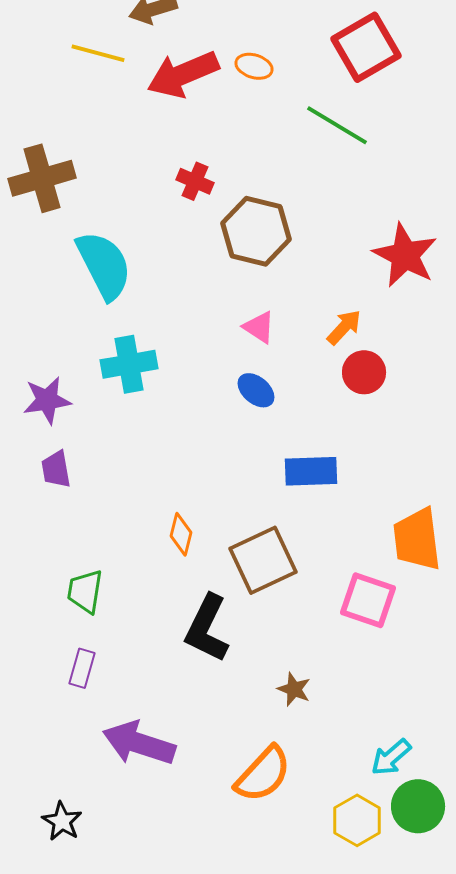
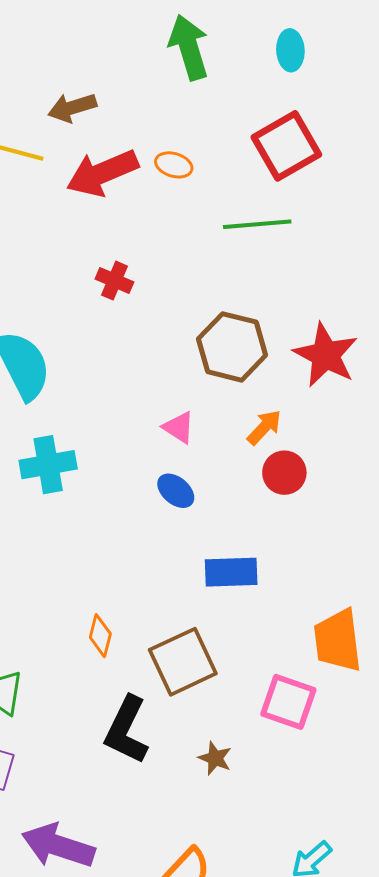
green line: (337, 125) -> (257, 224), turned -36
brown hexagon: (256, 231) -> (232, 347), moved
brown star: (294, 689) -> (215, 758), moved

